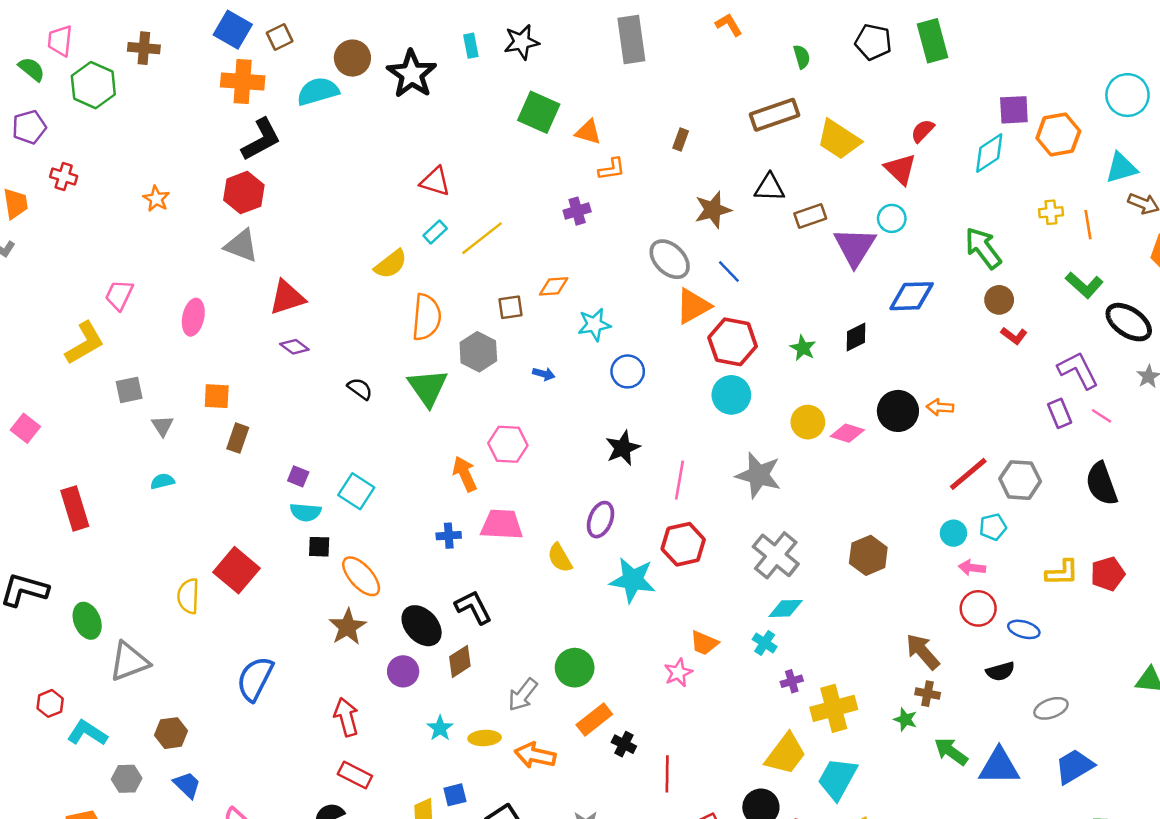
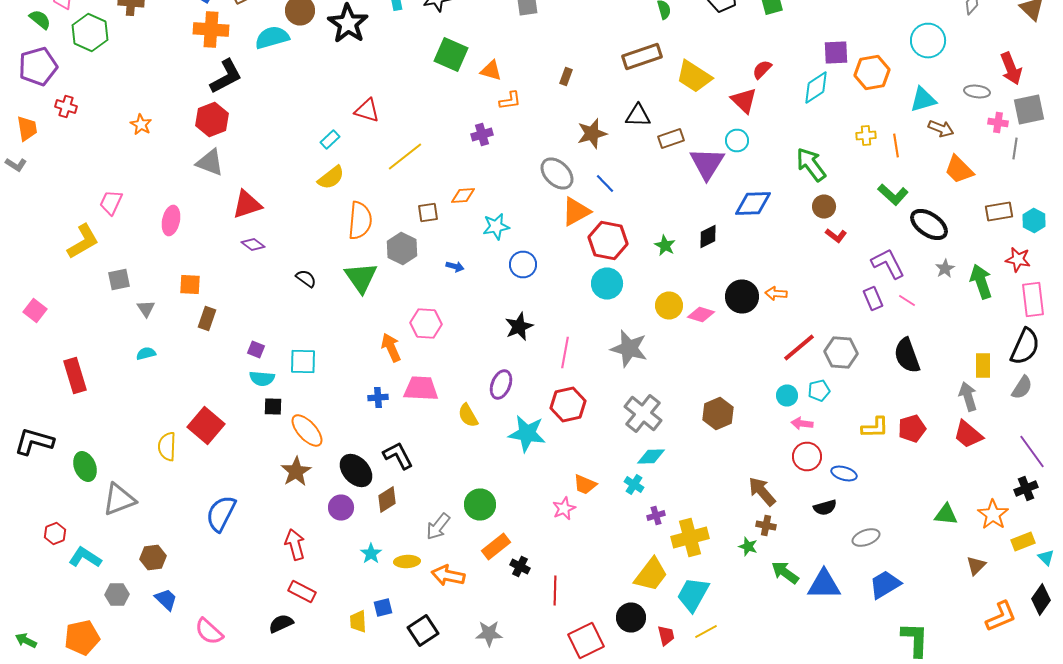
purple pentagon: (29, 127) -> (38, 66), size x1.4
cyan rectangle: (435, 232) -> (330, 140), moved
cyan square: (356, 491) -> (303, 362), turned -32

